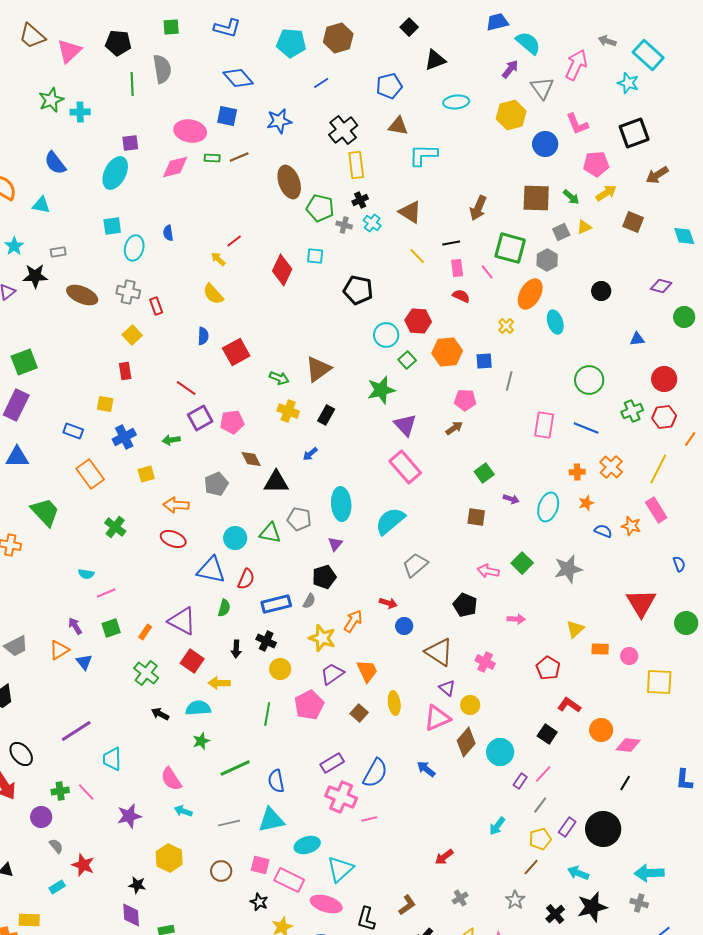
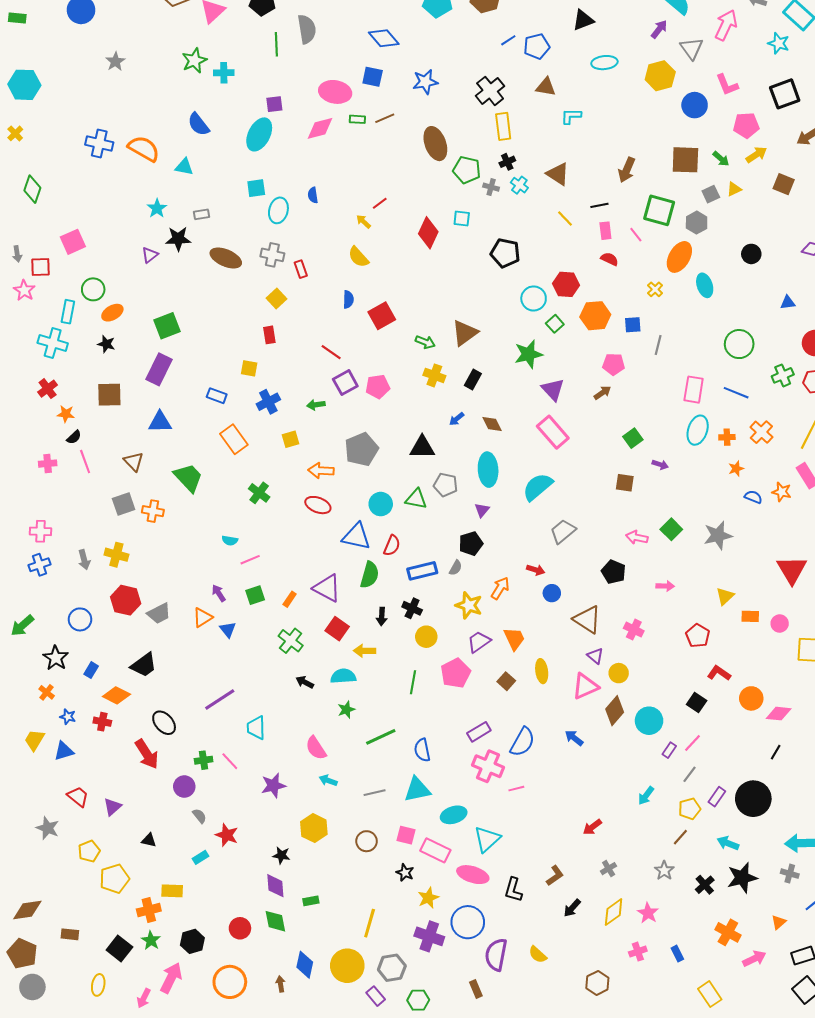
blue line: (321, 83) -> (508, 40), moved
cyan L-shape: (423, 155) -> (571, 116), size x0.7
brown diamond: (251, 459) -> (492, 424), moved
gray pentagon: (216, 484) -> (361, 449), size x1.4
cyan ellipse: (548, 507) -> (698, 430), moved
green semicircle: (224, 608) -> (370, 575), size x1.5

